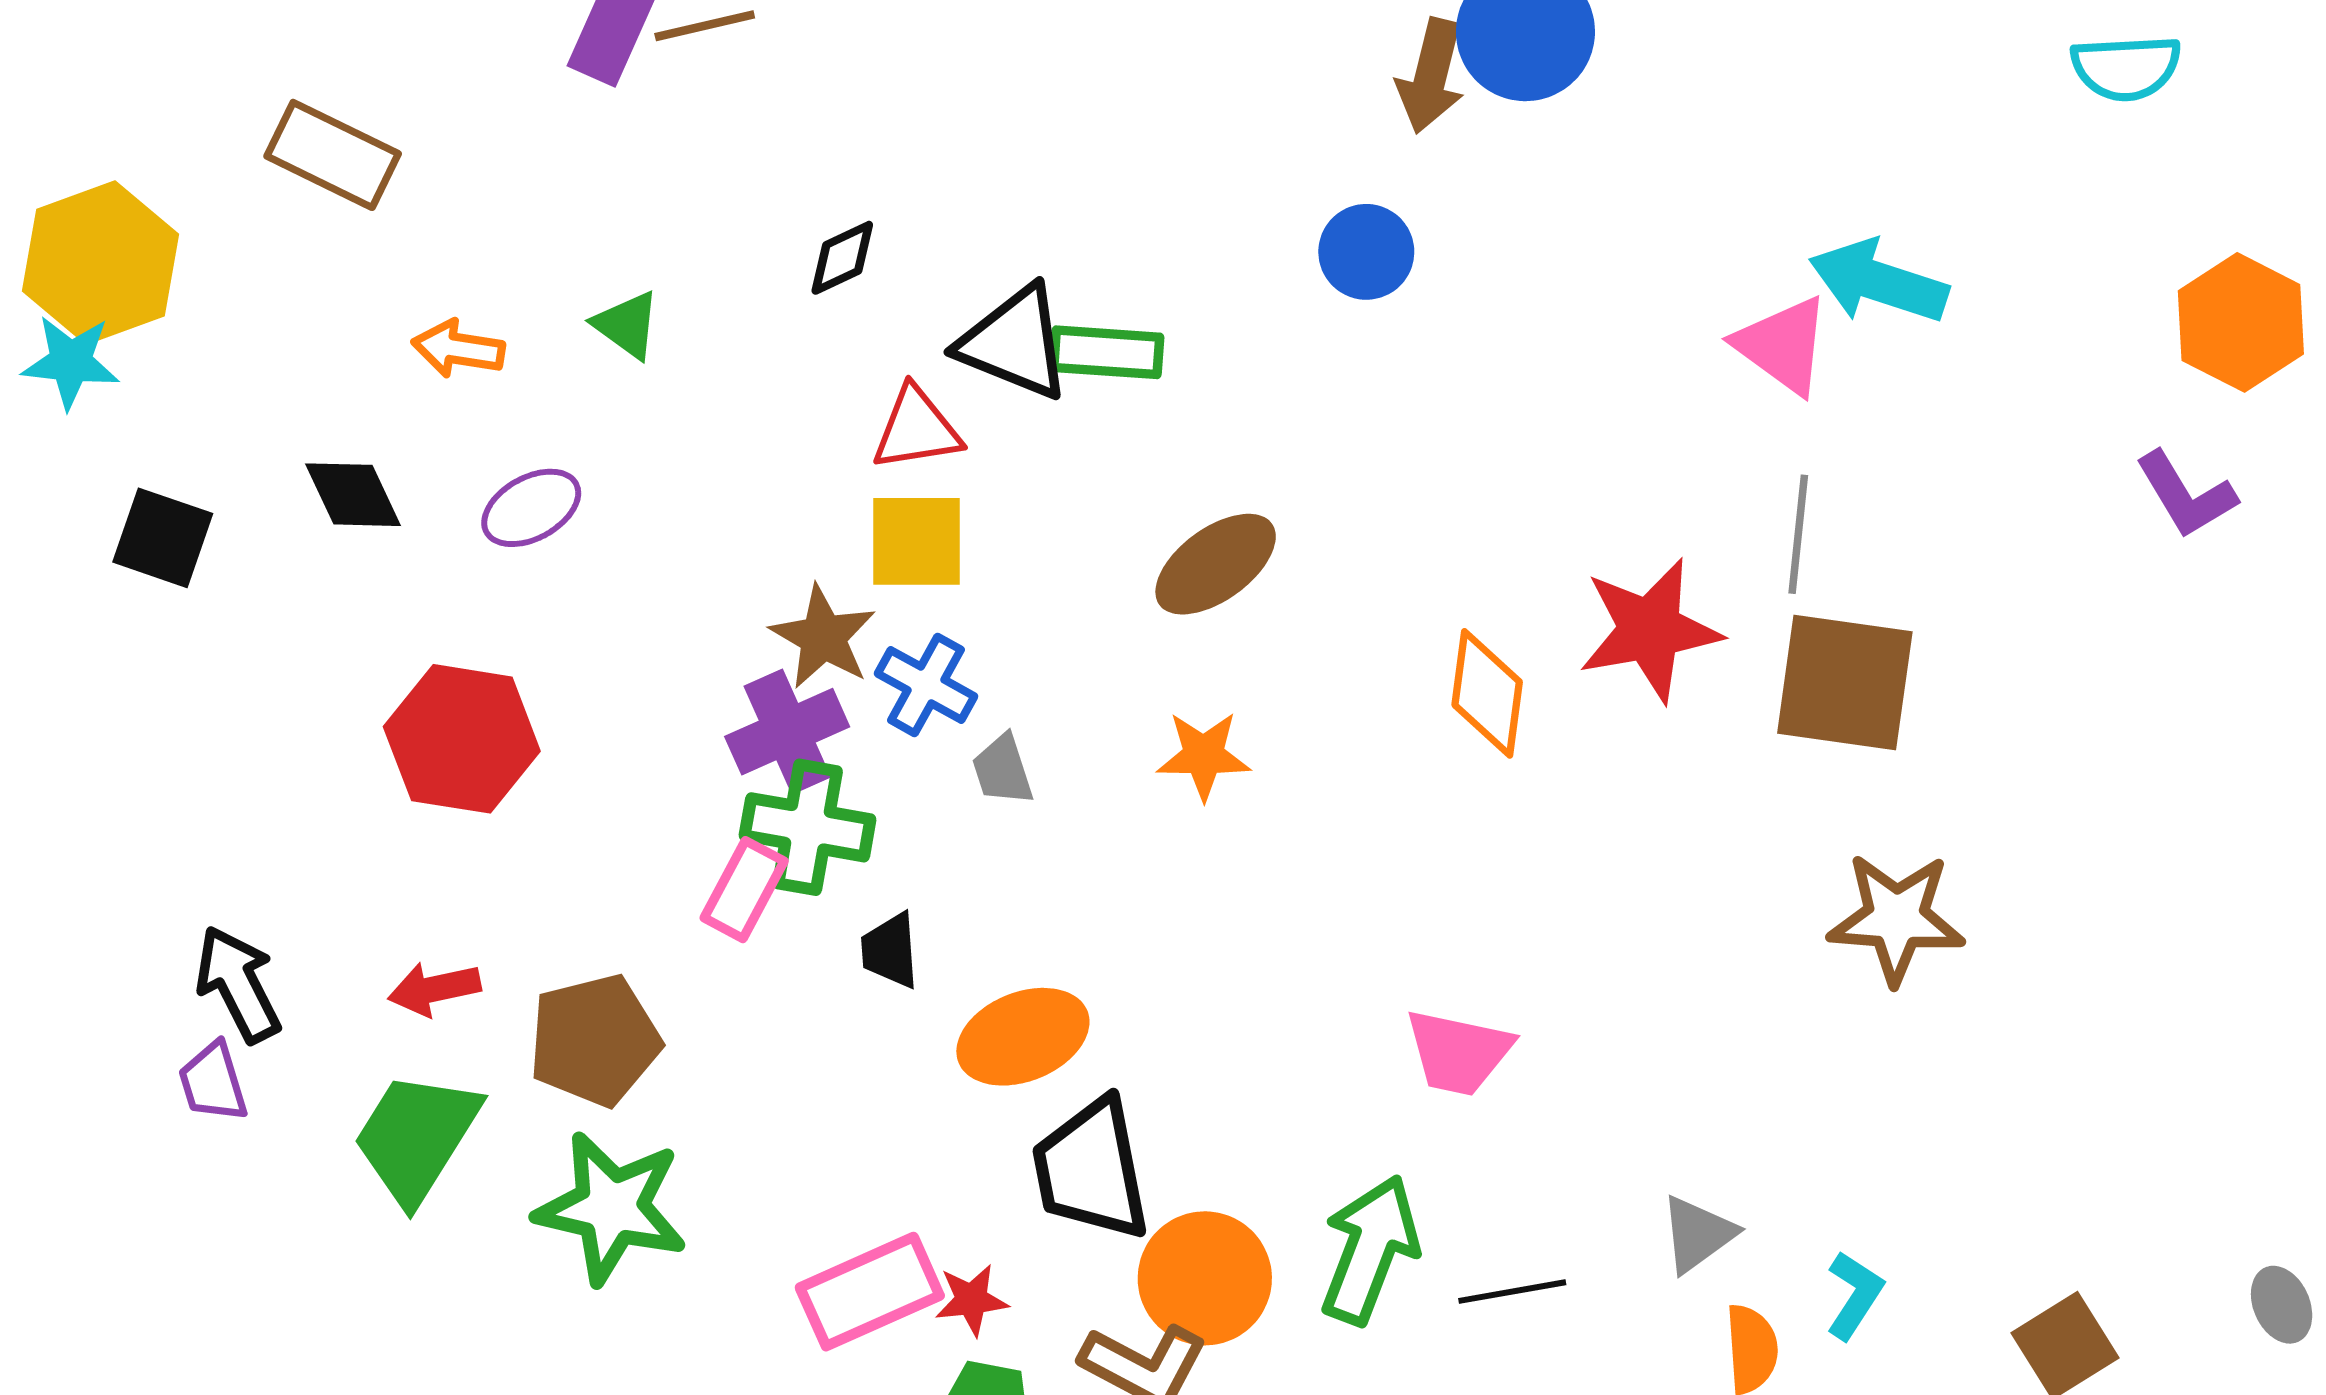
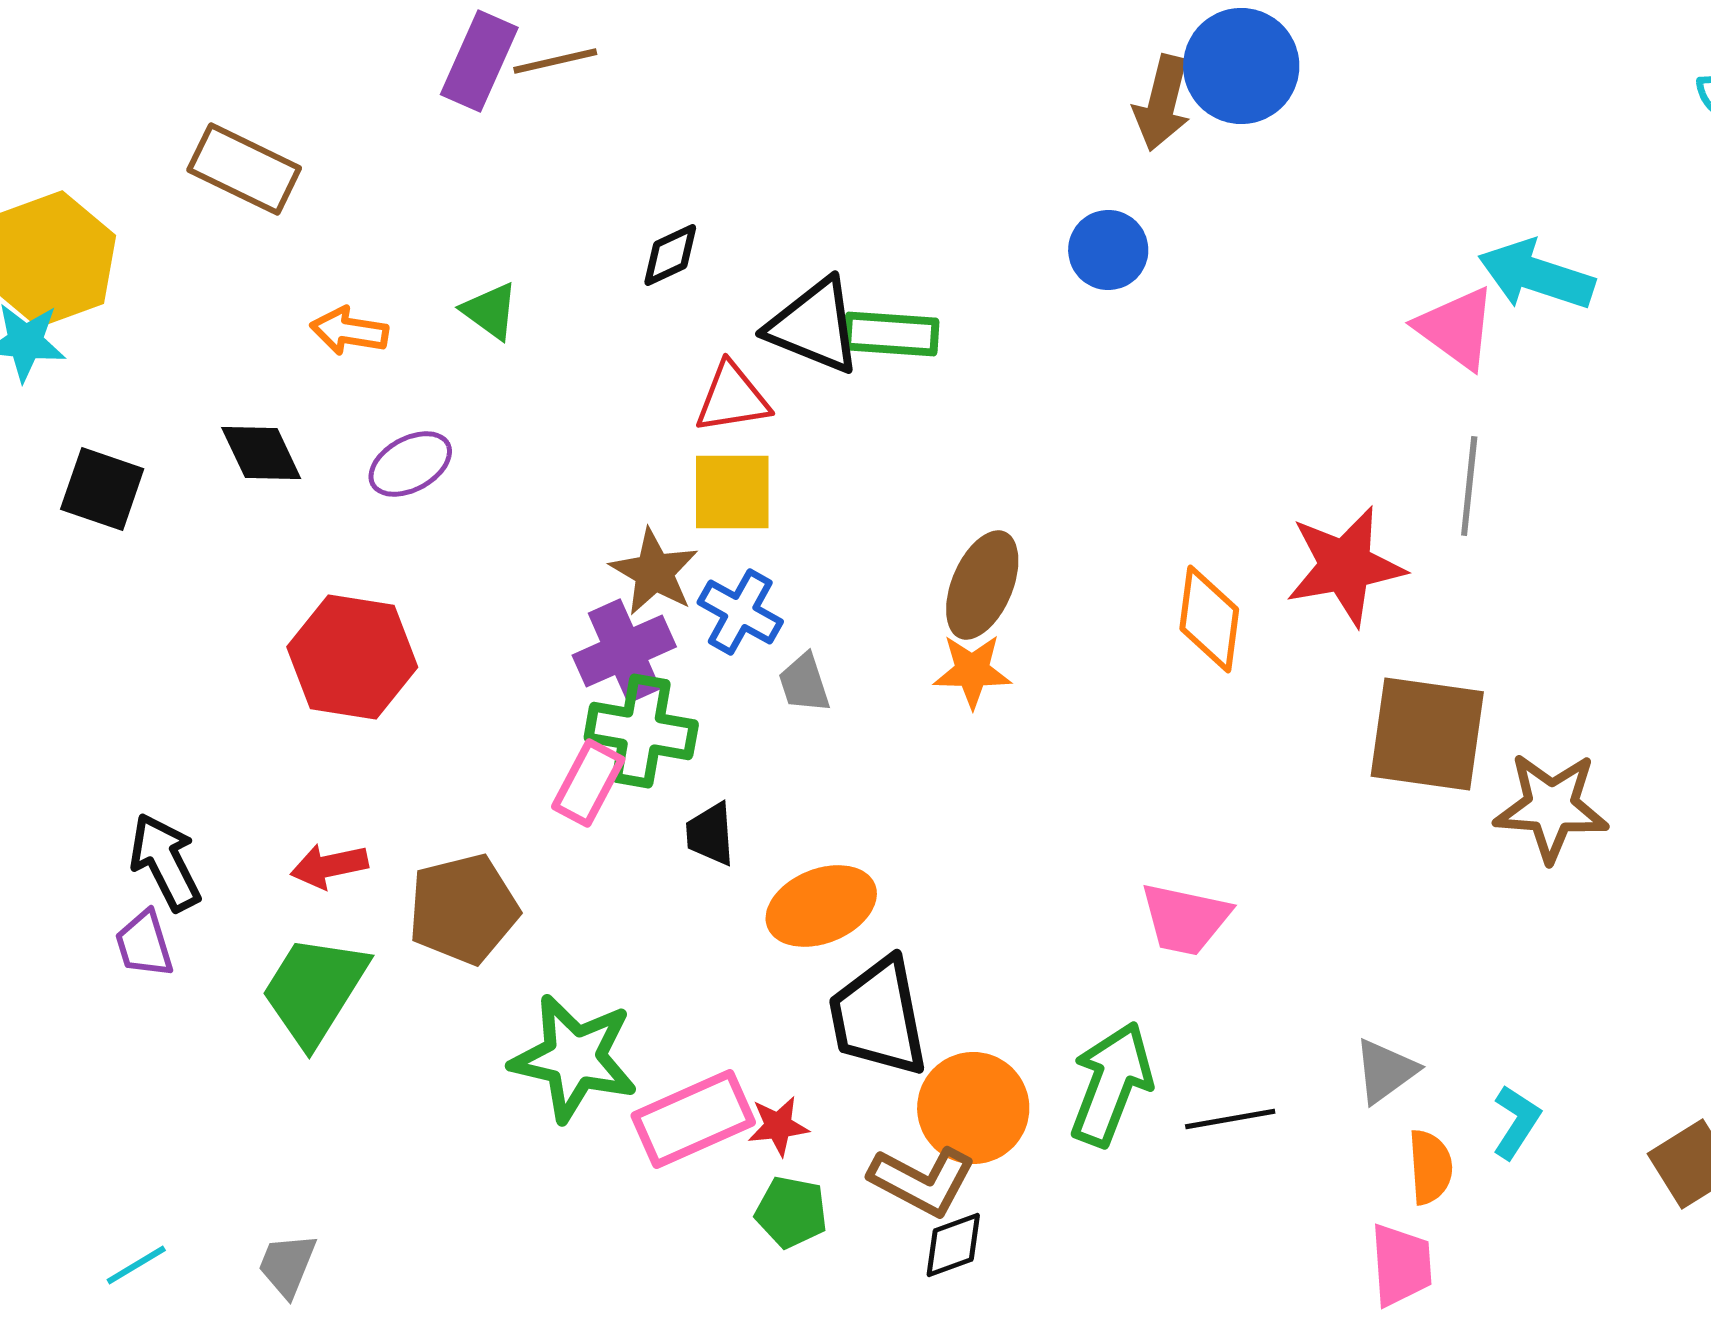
brown ellipse: (1216, 564) -> (982, 585), moved, turned -31
brown square: (1845, 683) -> (1427, 734), moved
green star: (611, 1208) -> (574, 1058), moved

